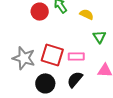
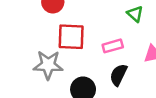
red square: (52, 55) -> (71, 37), moved

